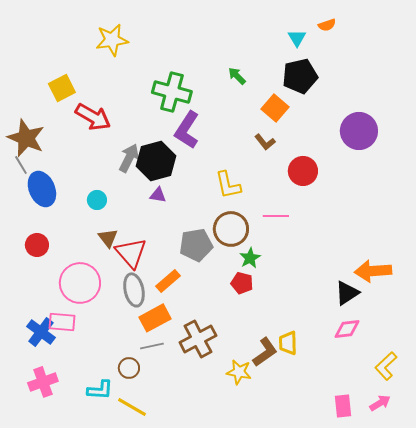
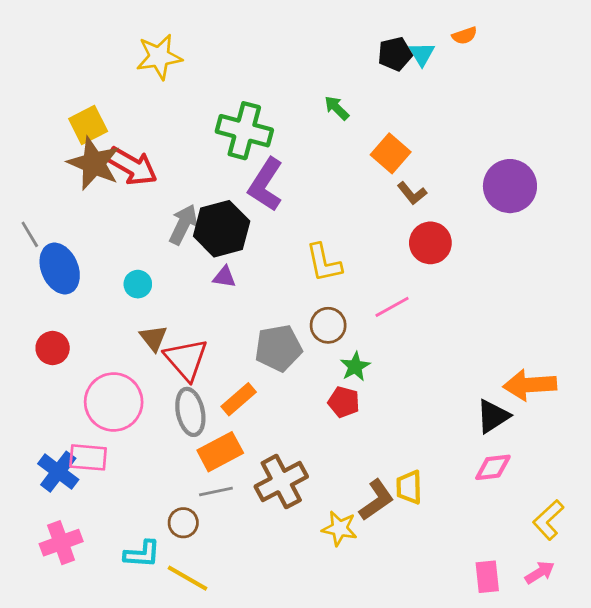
black pentagon: (300, 76) -> (395, 54), moved, size x0.7
brown star: (26, 138) -> (94, 163), moved
brown L-shape: (265, 142) -> (412, 193), moved
pink line: (276, 216) -> (392, 307), turned -30
brown circle: (231, 229) -> (328, 325), size x0.7

